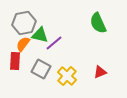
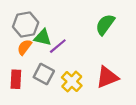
green semicircle: (98, 23) -> (105, 25), turned 60
red rectangle: (15, 61) -> (16, 79), moved
red triangle: (100, 72) -> (107, 77), size x1.6

